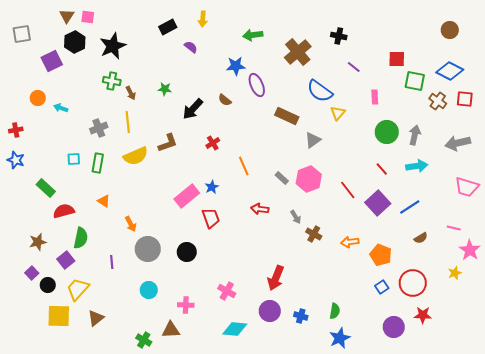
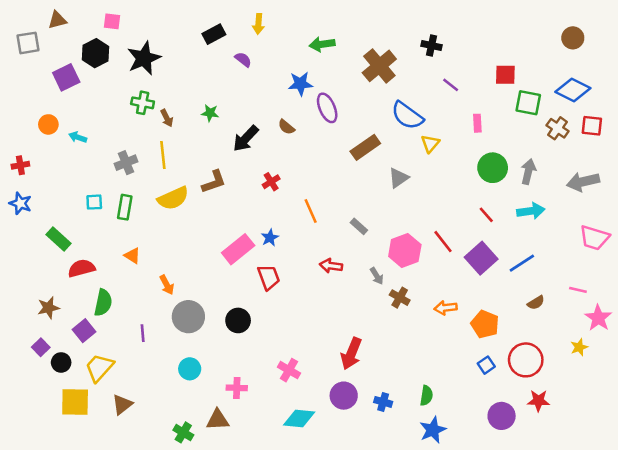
brown triangle: (67, 16) -> (57, 20), moved, turned 42
brown rectangle: (287, 116) -> (365, 147), turned -60
pink hexagon: (309, 179) -> (405, 250), moved

